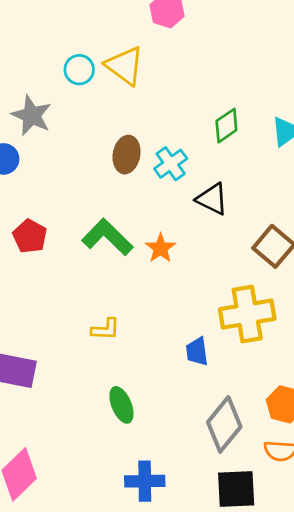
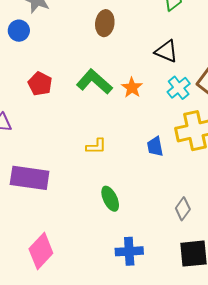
cyan cross: (171, 164) -> (179, 88), moved
blue trapezoid: (197, 352) -> (155, 146), moved
gray diamond: (224, 424) -> (183, 209), size x0.6

